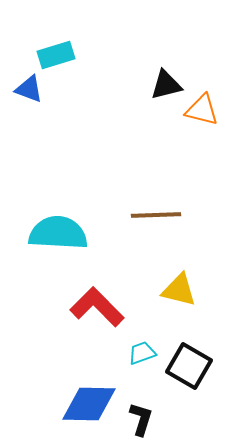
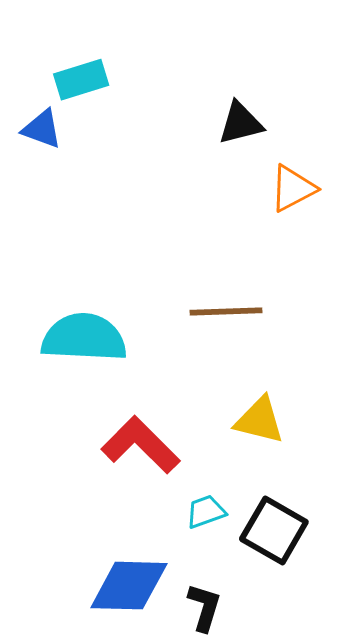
orange triangle: (202, 110) -> (293, 188), moved, turned -42

